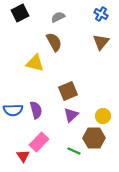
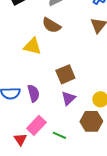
brown semicircle: (54, 42) -> (51, 25), turned 150
green line: (74, 151) -> (59, 135), moved

